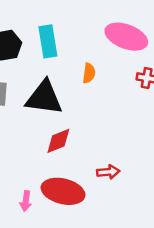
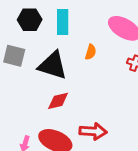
red arrow: (108, 172) -> (93, 131), size x1.5

